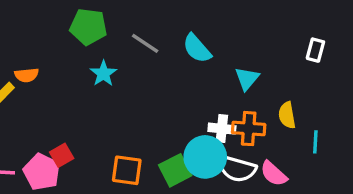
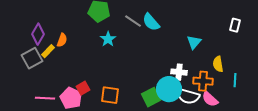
cyan semicircle: (197, 48) -> (151, 22), moved
orange semicircle: (27, 75) -> (62, 40), turned -64
orange cross: (249, 129) -> (203, 81), moved
orange square: (127, 170) -> (110, 95), moved

